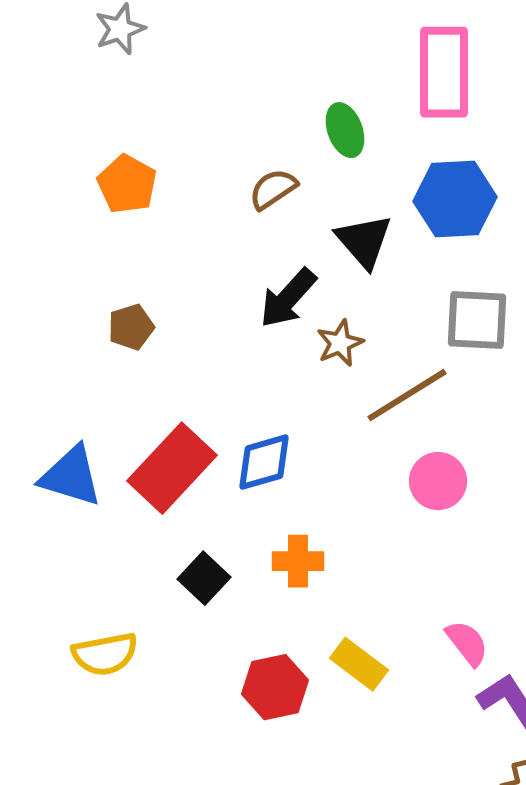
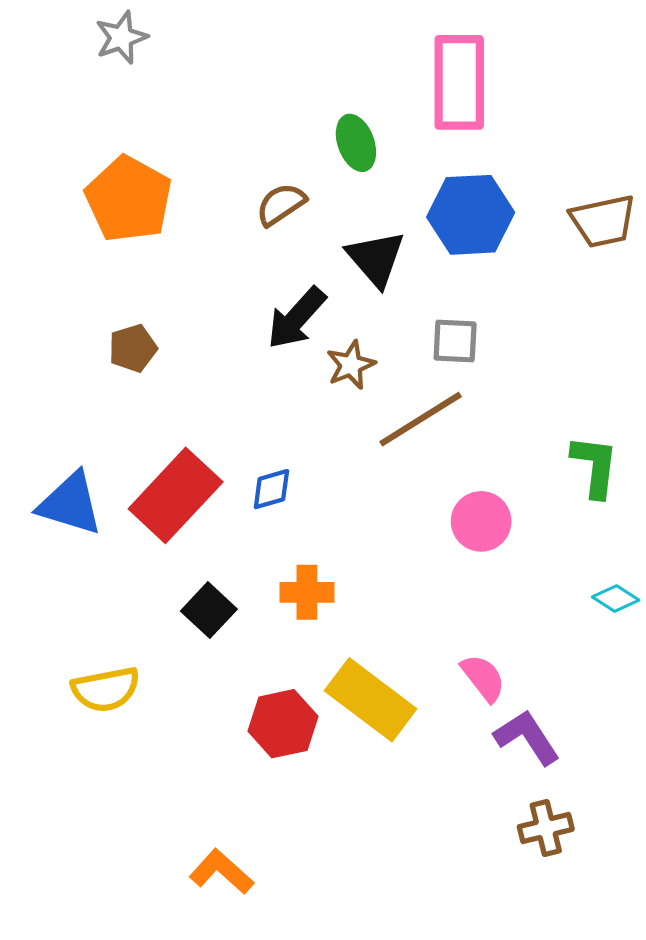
orange pentagon: (127, 184) -> (129, 199), size x1.4
gray square: (477, 320) -> (455, 341), moved, size x0.7
blue diamond: (264, 462) -> (271, 489), size x0.7
pink circle: (438, 481) -> (481, 521), moved
yellow rectangle: (359, 664) -> (371, 700), size x1.5

